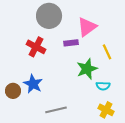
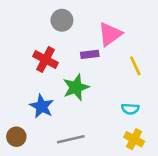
gray circle: (49, 16) -> (62, 20), size x0.7
green star: (87, 69) -> (76, 87), moved
brown circle: (13, 91) -> (16, 137), moved

